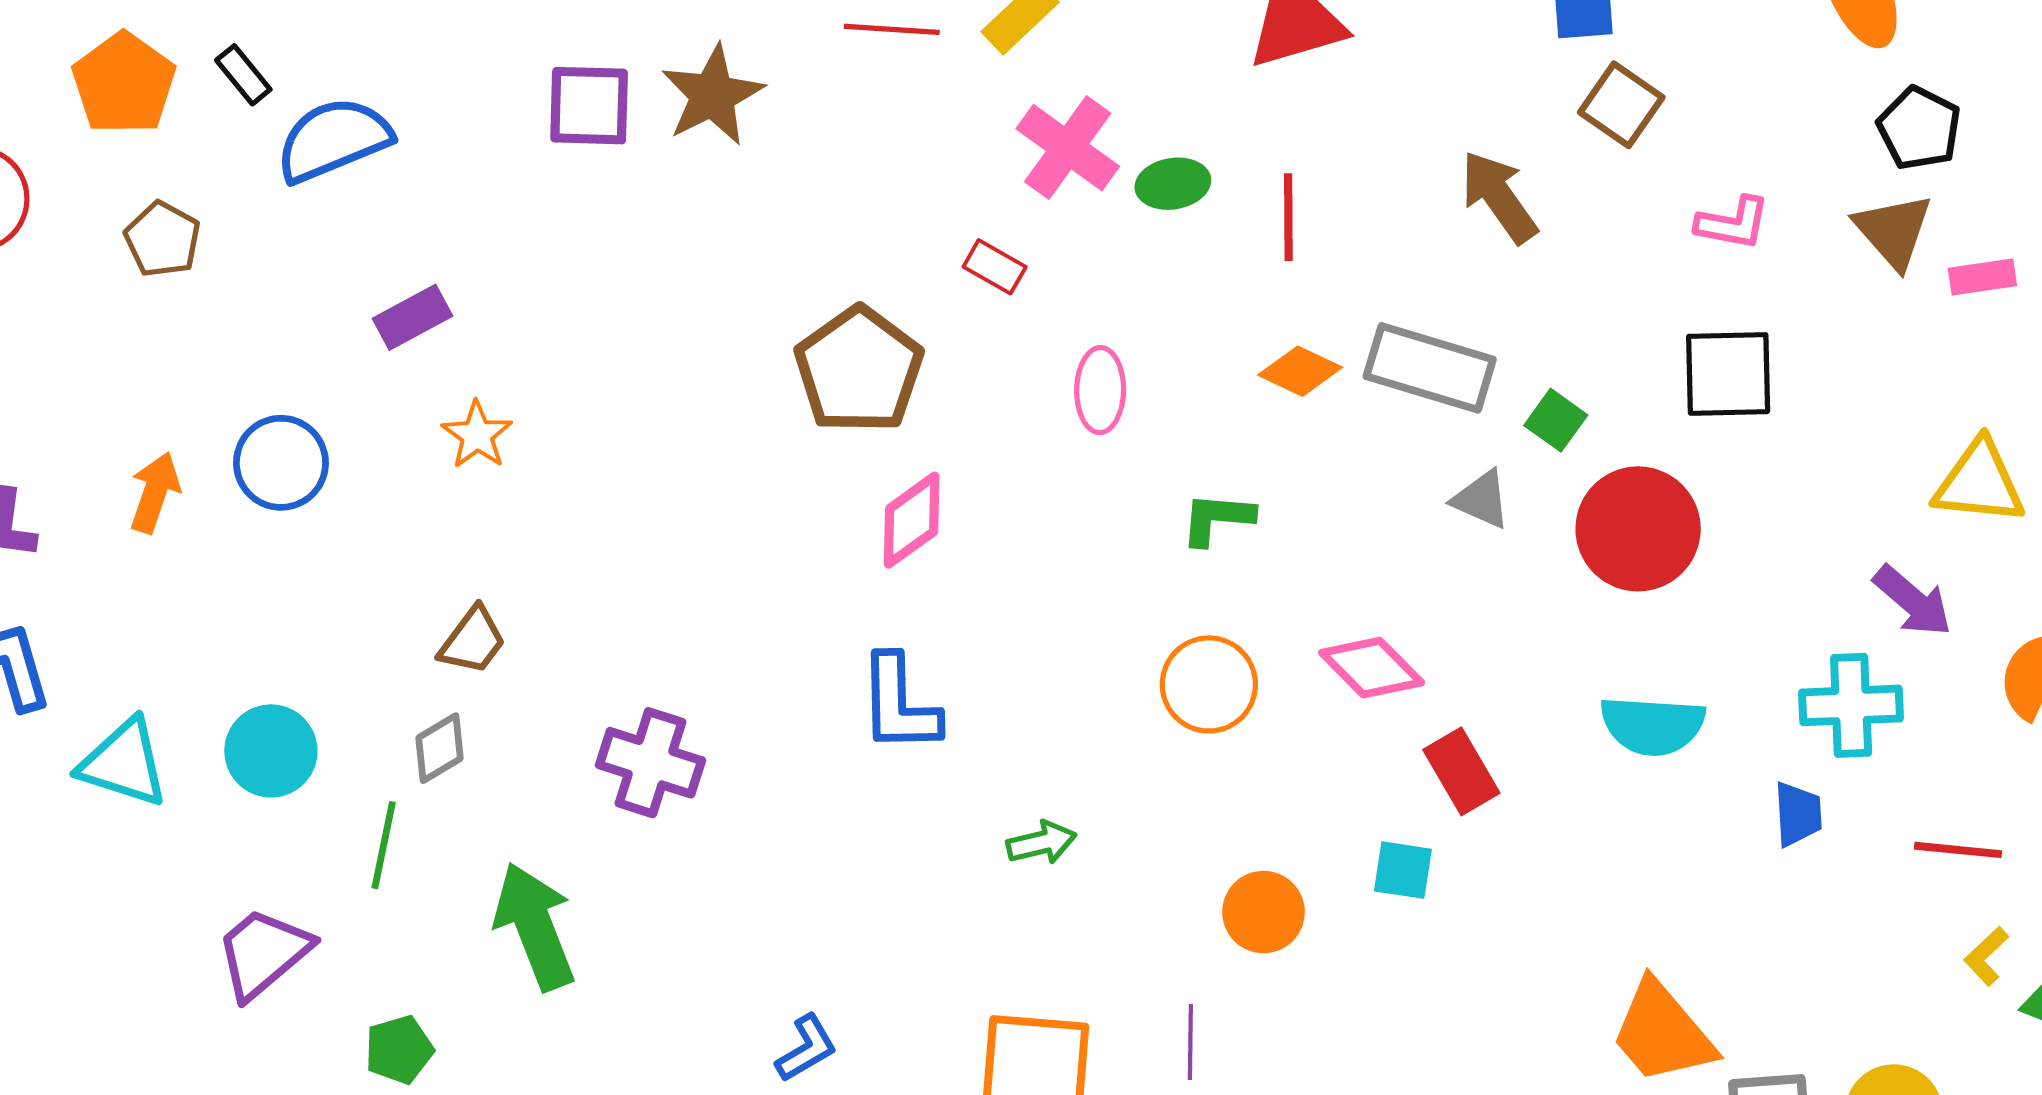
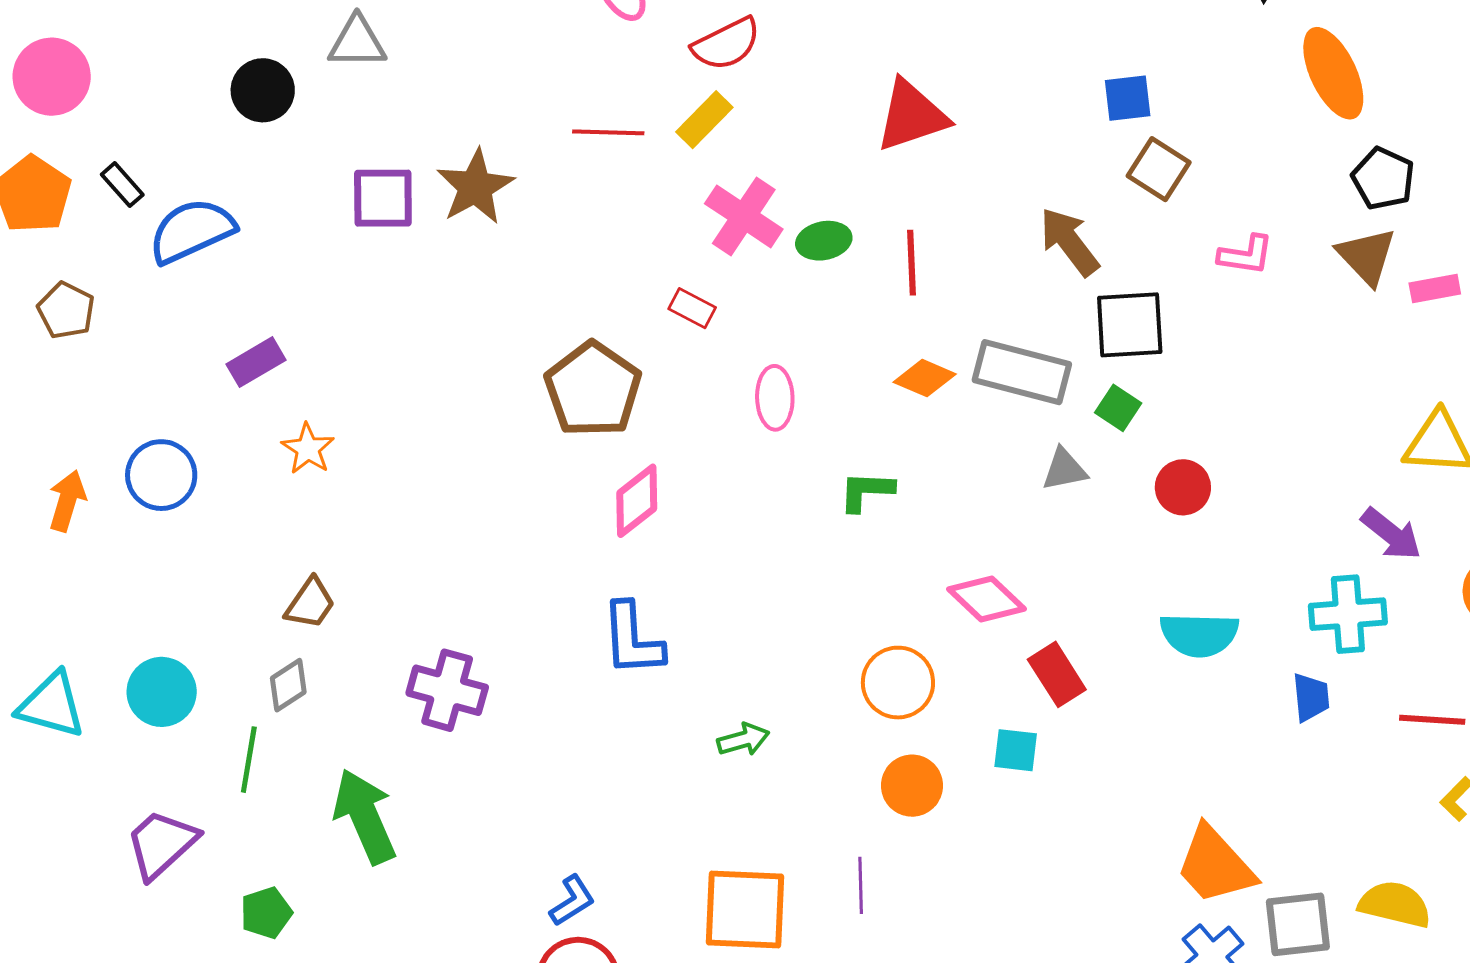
black square: (1728, 374) -> (1130, 325), moved
gray triangle: (1481, 499) -> (1064, 469), turned -33
red circle: (1638, 529) -> (1183, 487), size x0.6
orange circle: (1209, 684) -> (898, 683), moved

